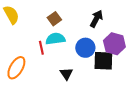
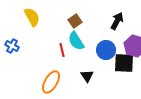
cyan semicircle: (55, 39) -> (76, 41), turned -114
orange ellipse: (16, 68) -> (51, 82), moved

